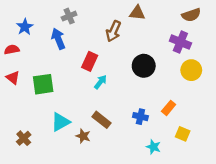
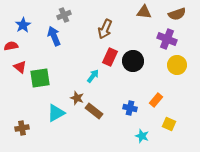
brown triangle: (137, 13) -> (144, 12), moved
red rectangle: (90, 61) -> (110, 57), moved
red triangle: (13, 78) -> (20, 67), moved
brown star: (83, 136) -> (77, 98), moved
brown cross: (24, 138) -> (22, 128), turned 32

